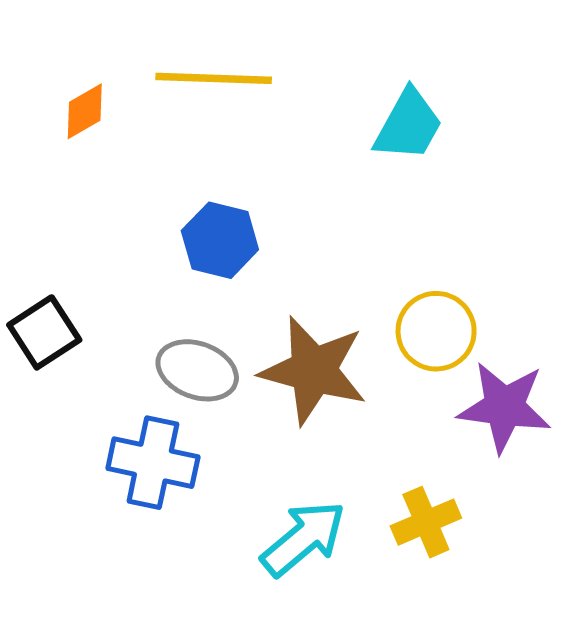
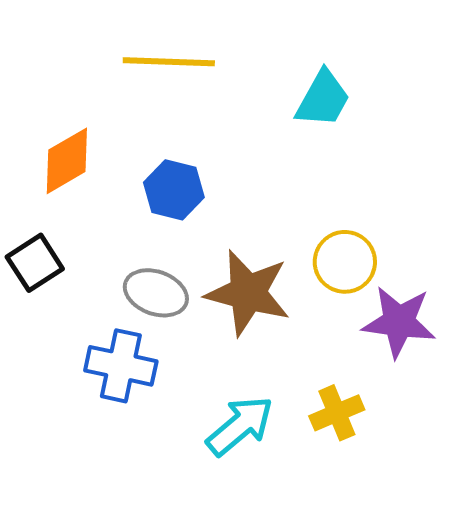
orange diamond: (85, 111) -> (67, 161), moved, size x1.5

